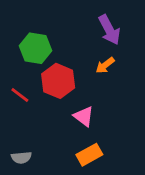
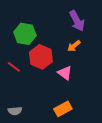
pink triangle: (84, 116) -> (65, 73), moved

